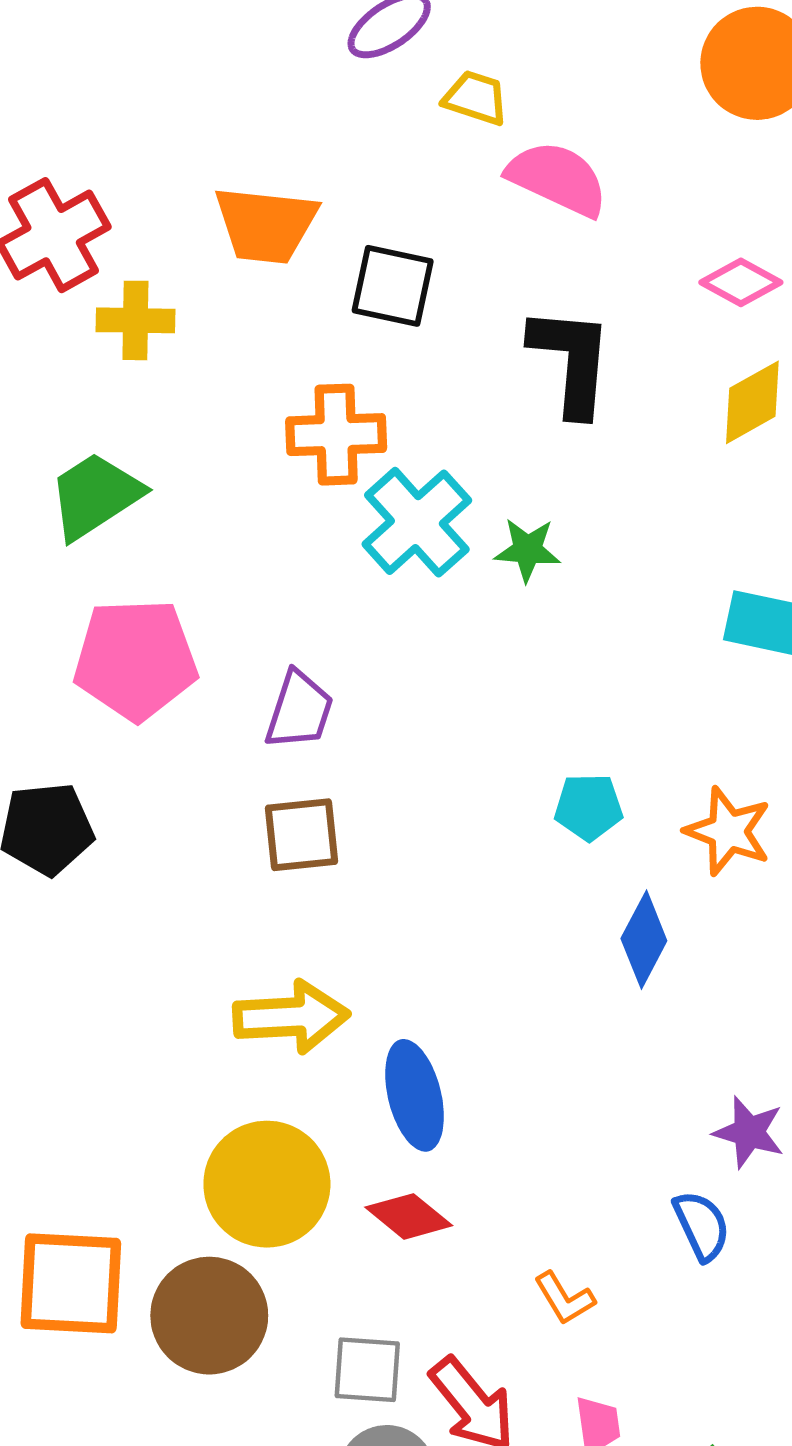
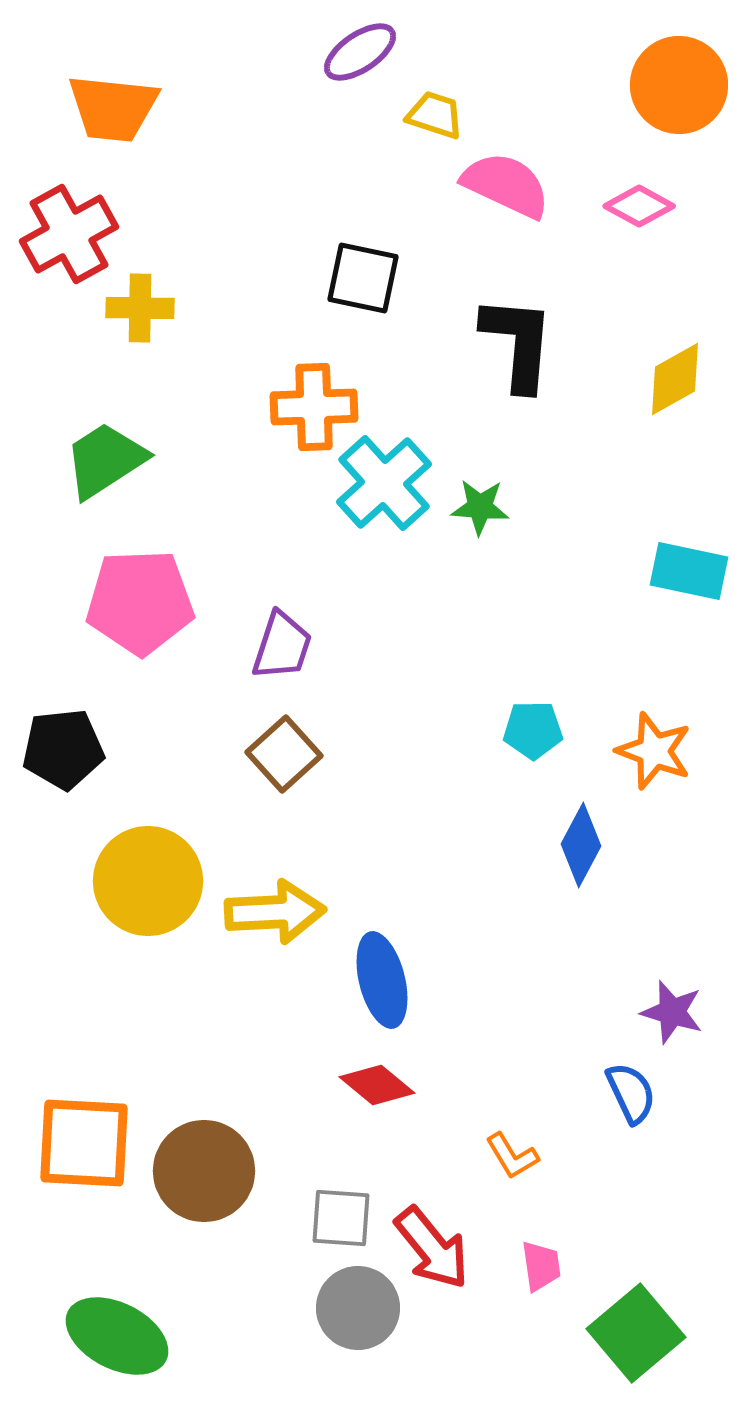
orange trapezoid: (266, 225) -> (113, 108), moved
pink diamond: (741, 282) -> (639, 206), moved
brown square: (302, 835) -> (284, 754), turned -36
yellow circle: (267, 1184) -> (148, 881), moved

